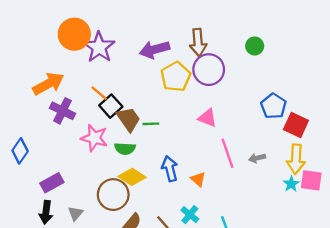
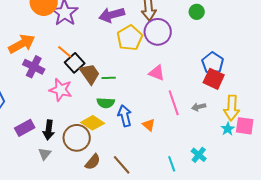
red square: (296, 125) -> (214, 79), moved
green semicircle: (125, 149) -> (106, 103), moved
black arrow: (46, 212) -> (49, 130), moved
cyan cross: (190, 215) -> (199, 155), moved

